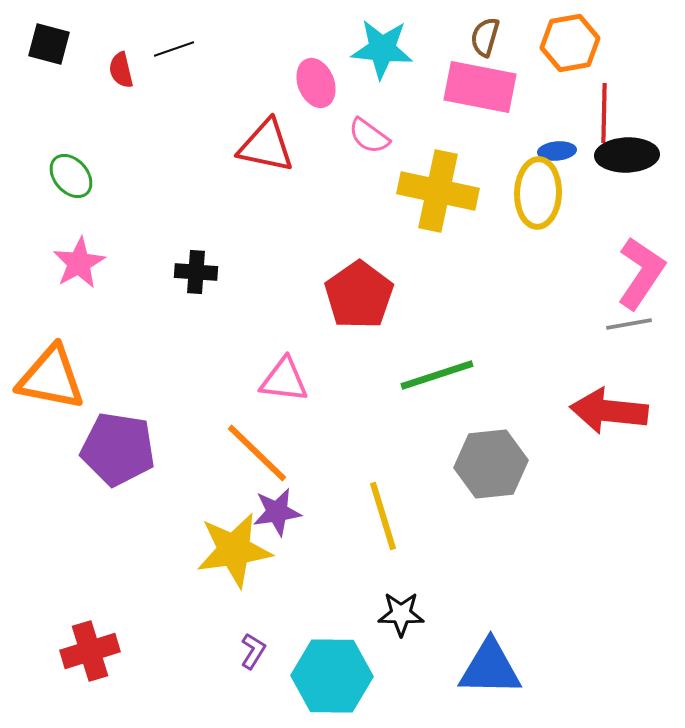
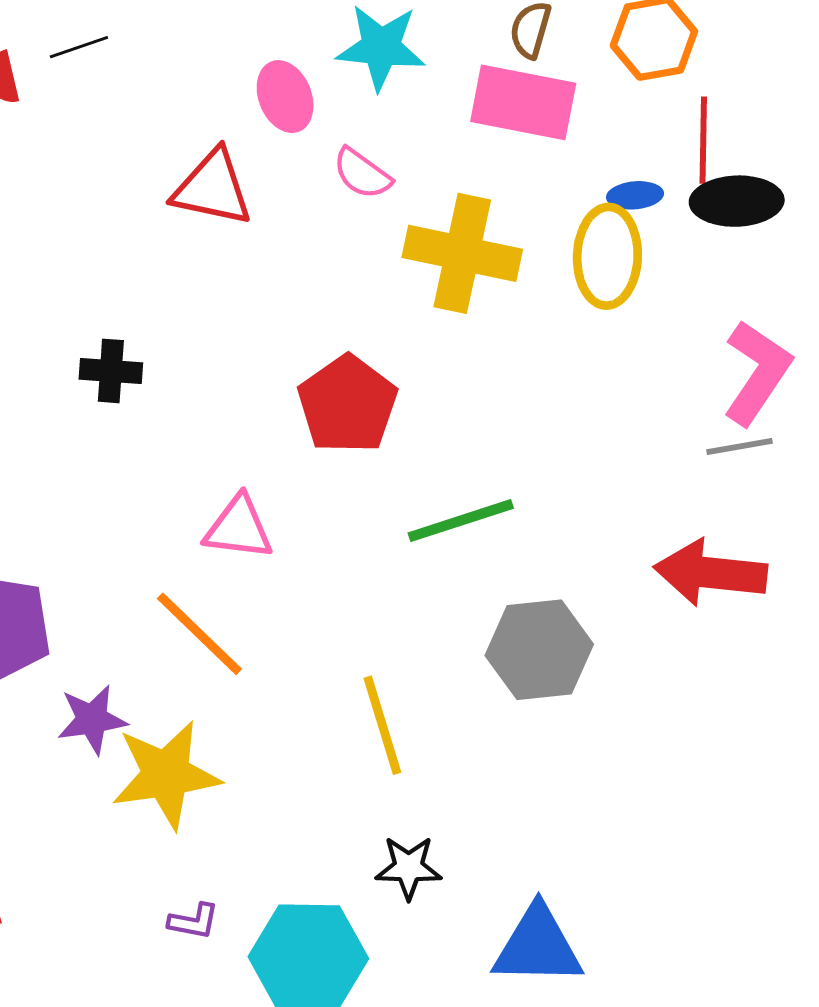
purple star: (277, 512) -> (92, 719), moved
purple L-shape: (253, 651) -> (194, 921), turned 69

